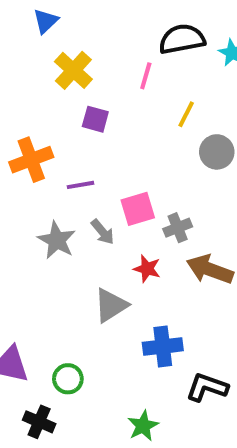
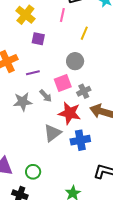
gray circle: (217, 152) -> (75, 61), moved
gray star: (57, 240) -> (23, 102), turned -30
red star: (147, 269) -> (70, 113), size x1.6
blue cross: (163, 347) -> (80, 140), moved

